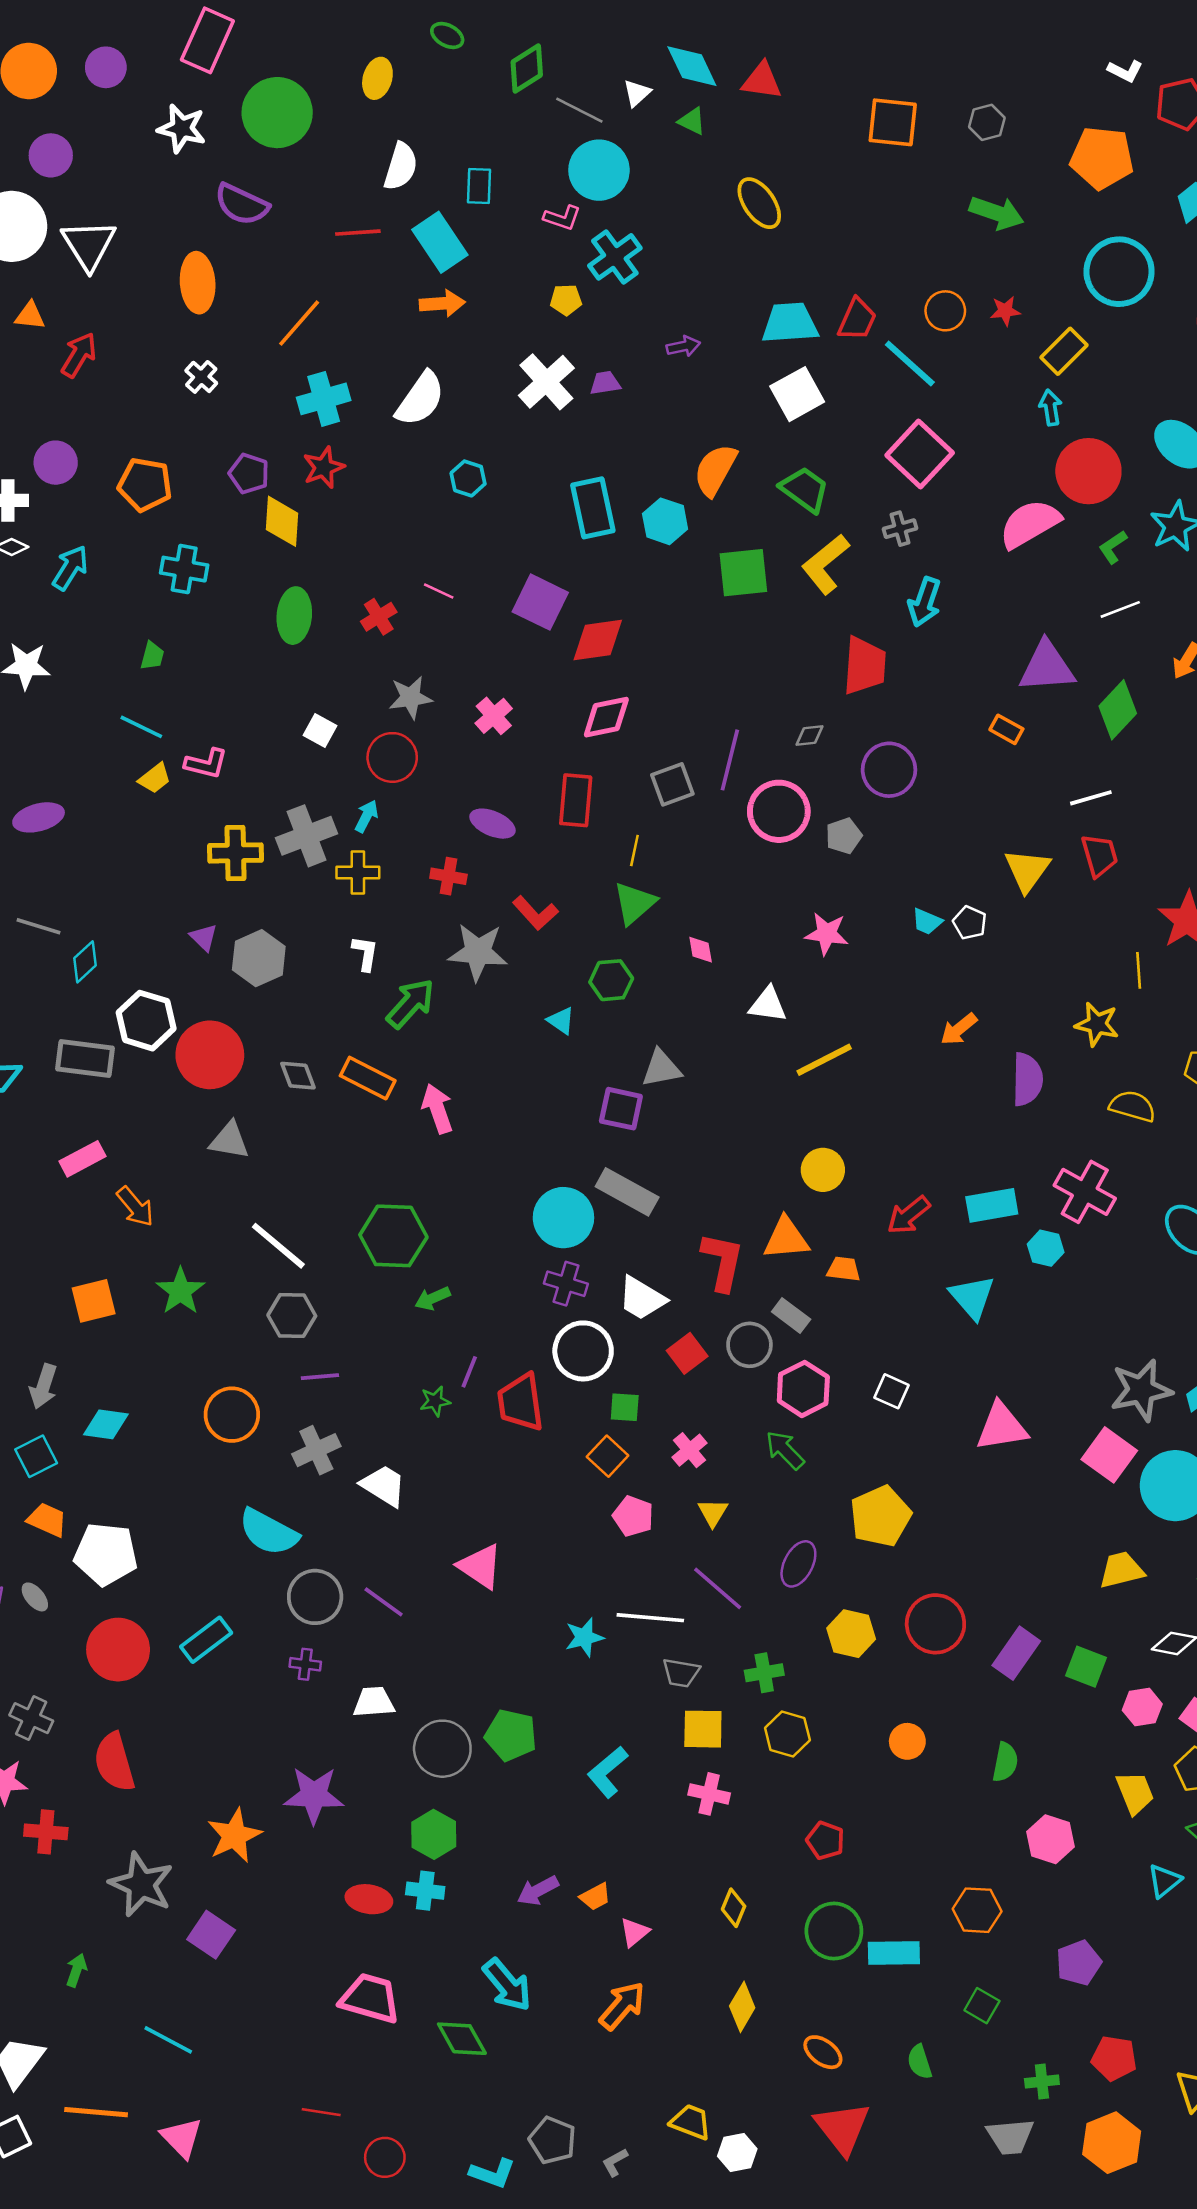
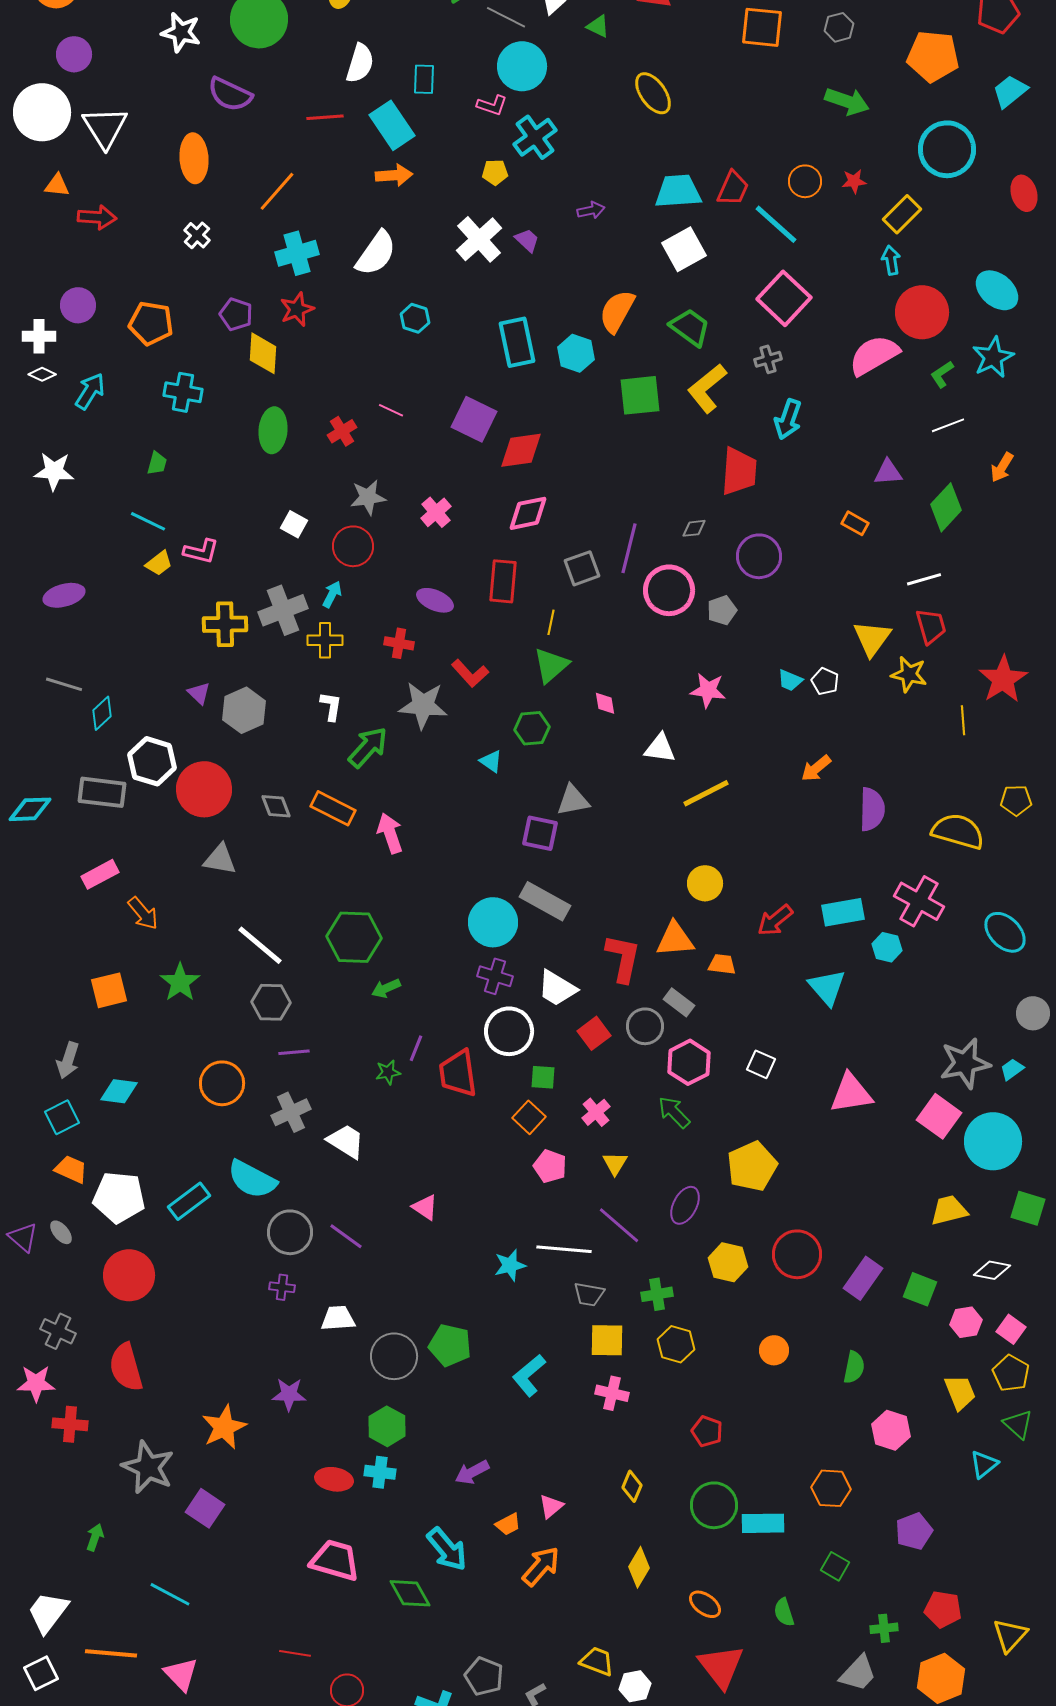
red arrow: (79, 355) -> (97, 217), turned 63
purple trapezoid: (605, 383) -> (527, 240), turned 52
purple triangle: (1047, 667) -> (888, 472), size x0.6
yellow star: (1097, 1024) -> (909, 674), moved
yellow semicircle: (1132, 1106) -> (958, 831), size x1.4
pink triangle: (480, 1566) -> (425, 1207), size x0.7
cyan rectangle: (206, 1640) -> (189, 1201), moved
purple star: (314, 1795) -> (289, 1394), size x0.7
orange trapezoid: (595, 1897) -> (508, 1524), moved
gray trapezoid: (1010, 2137) -> (858, 1673), turned -42

